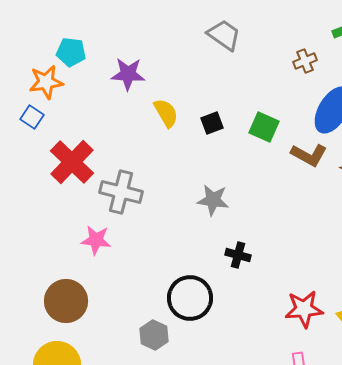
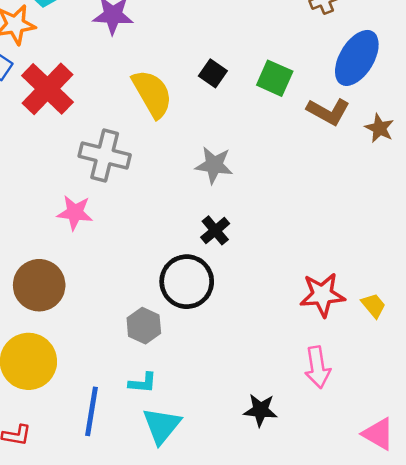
yellow semicircle: (166, 113) -> (152, 94), moved, size x1.4
black square: (212, 123) -> (213, 73), turned -35
red cross: (72, 162) -> (47, 89), moved
black cross: (238, 255) -> (215, 230), moved, turned 35

